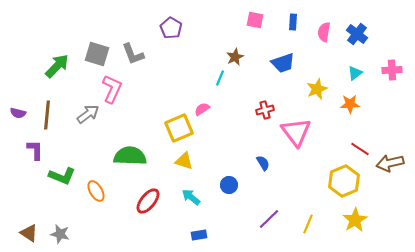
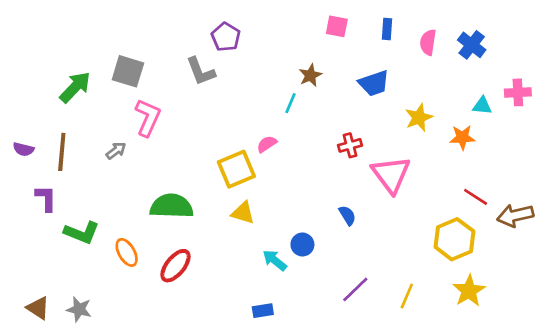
gray L-shape: (133, 54) -> (201, 71), moved
cyan triangle: (355, 73) -> (482, 106), moved, turned 42
gray arrow: (88, 114) -> (116, 151), size x0.7
cyan arrow: (191, 197) -> (275, 260), moved
red ellipse: (148, 201) -> (176, 266), moved

